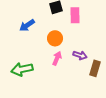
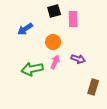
brown rectangle: (95, 68) -> (93, 87), moved
green arrow: (22, 69) -> (32, 69), moved

